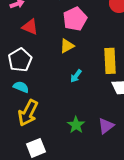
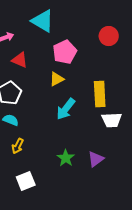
cyan arrow: (76, 76) -> (66, 109), size x1.6
yellow arrow: (28, 113) -> (18, 146), size x0.6

